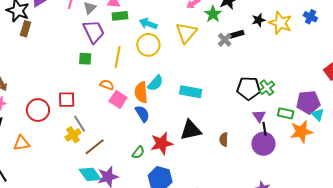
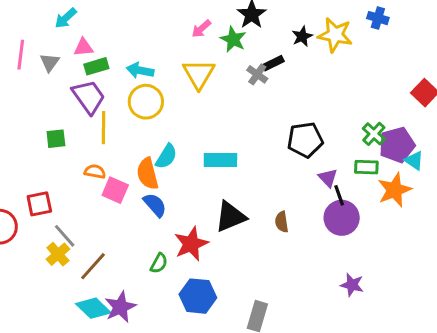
purple trapezoid: (94, 32) -> (89, 97), moved
green cross: (267, 88) -> (374, 134), moved

